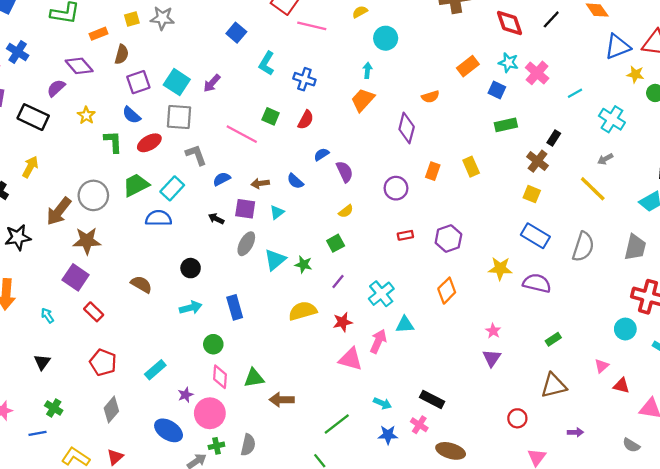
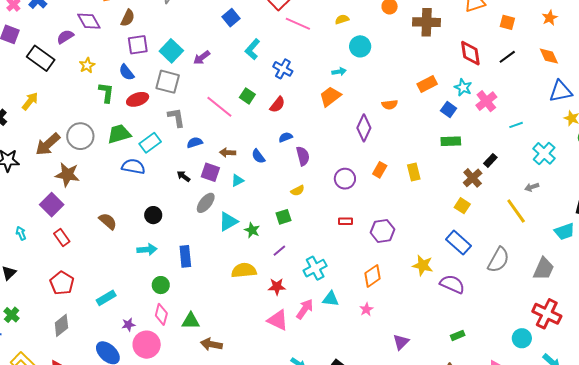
cyan arrow: (367, 70) -> (339, 72), turned 64
pink star: (493, 331) -> (366, 309), moved

